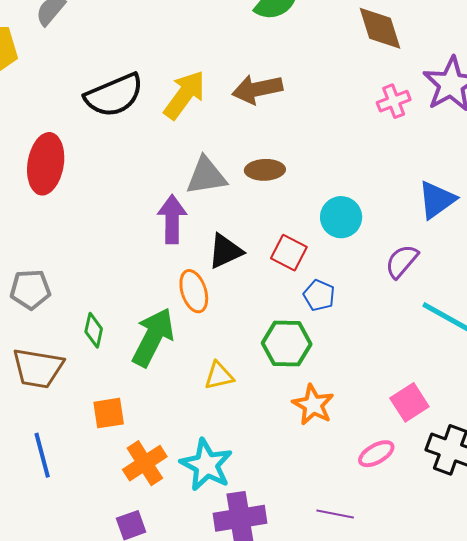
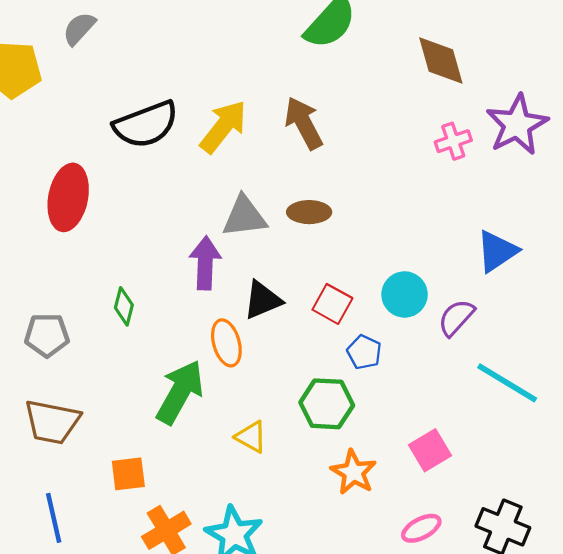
brown arrow: (257, 89) -> (304, 123), turned 72
cyan circle: (341, 217) -> (405, 294), moved
green diamond: (94, 330) -> (124, 306), moved
yellow triangle: (219, 376) -> (251, 437), turned 40
pink square: (409, 402) -> (430, 450), moved

